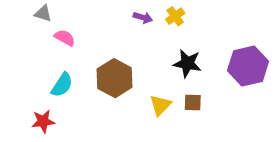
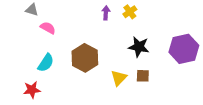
purple arrow: (143, 18) -> (106, 13), turned -104

